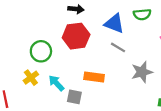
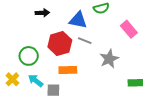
red hexagon: (76, 36) -> (60, 44), moved
green circle: (41, 51) -> (29, 56), moved

